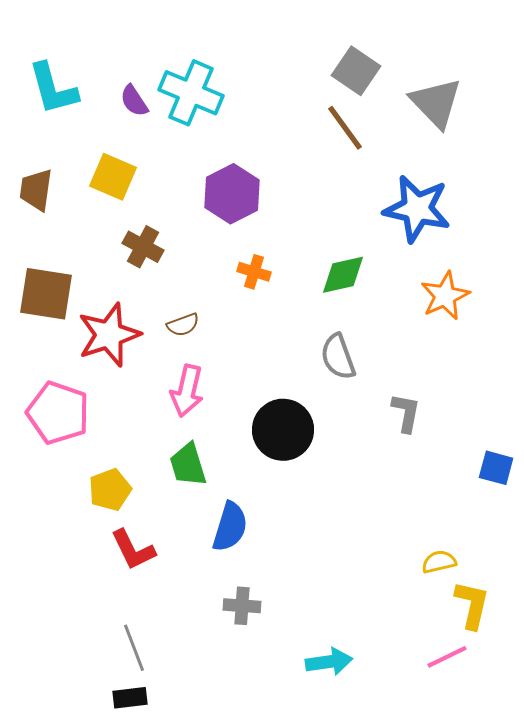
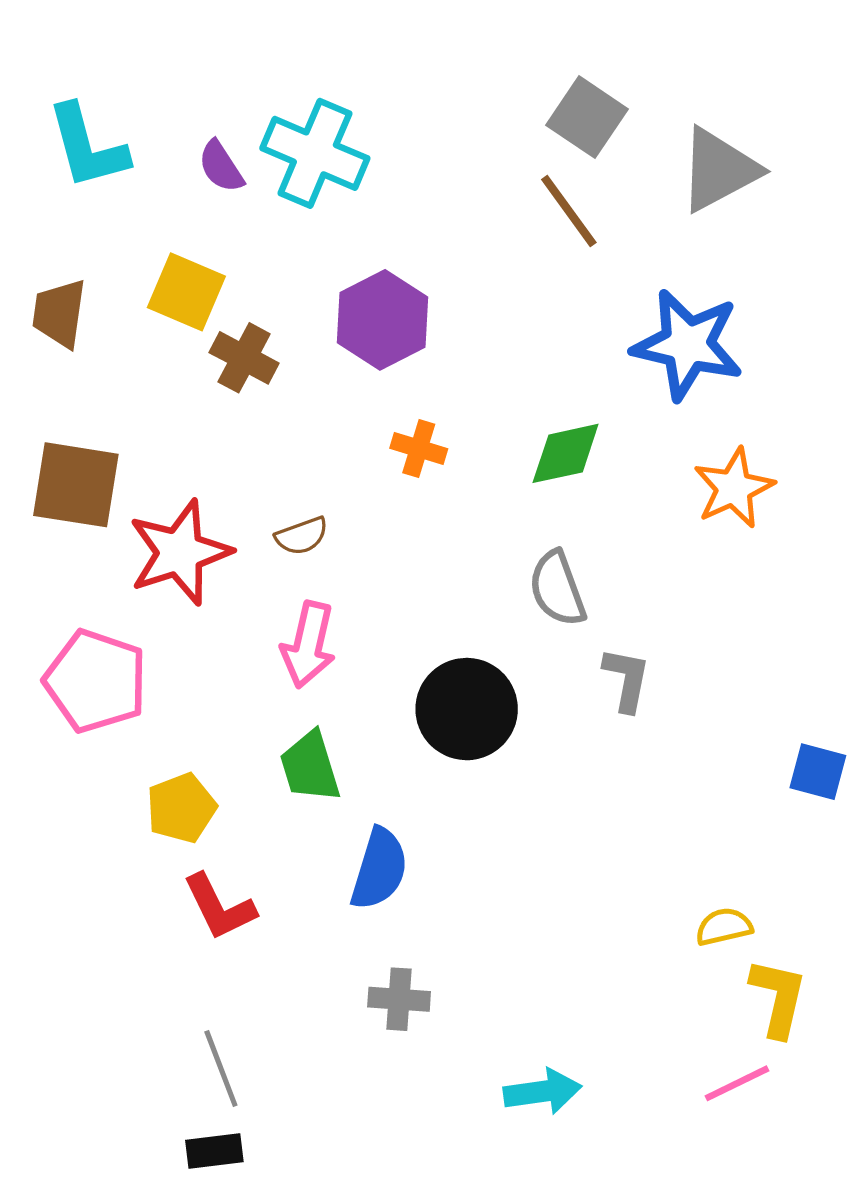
gray triangle: (436, 103) -> (719, 170), turned 46
brown cross: (143, 247) -> (244, 358), moved
gray L-shape: (406, 413) -> (627, 679), moved

